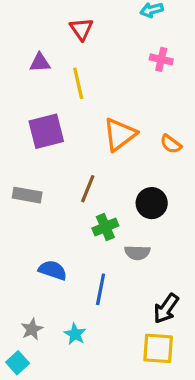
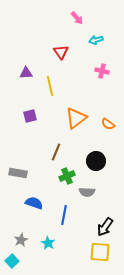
red triangle: (81, 29) -> (61, 52), moved
purple square: (46, 131) -> (30, 116), size x0.6
gray rectangle: (27, 195) -> (18, 173), moved

